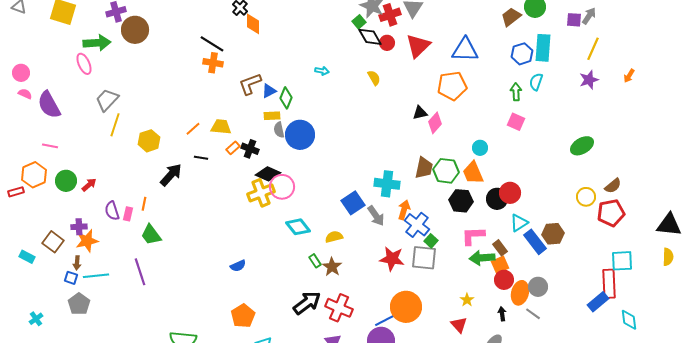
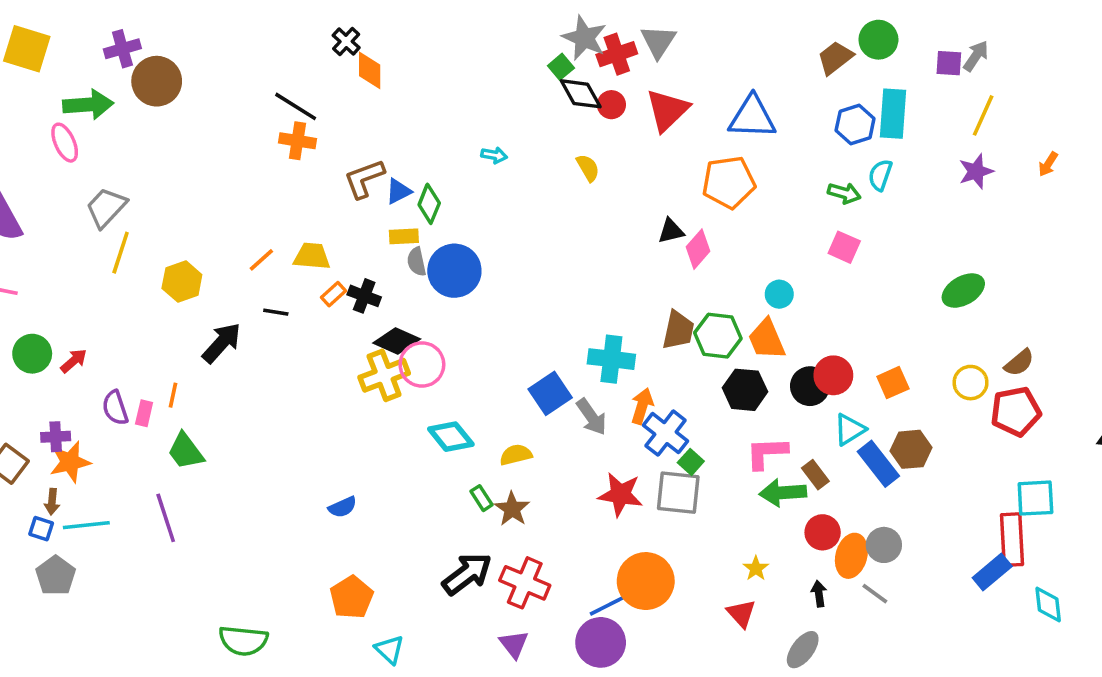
green arrow: (516, 92) -> (844, 193), turned 108
orange square: (500, 265) -> (893, 383), moved

